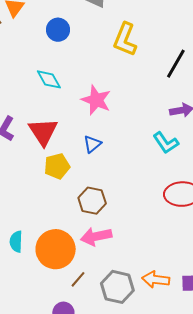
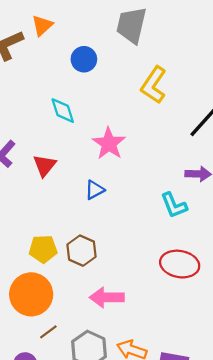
red triangle: (43, 132) -> (45, 165), size x0.7
yellow pentagon: (57, 166) -> (43, 249), moved
pink arrow: (96, 236) -> (107, 297), moved

